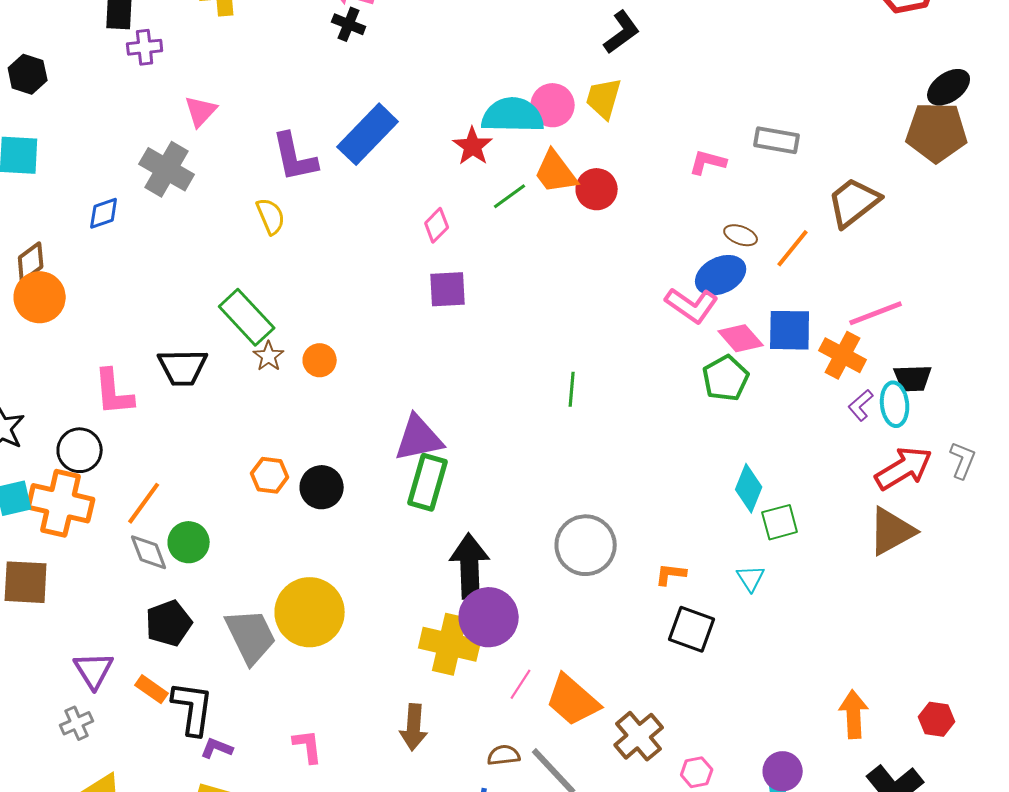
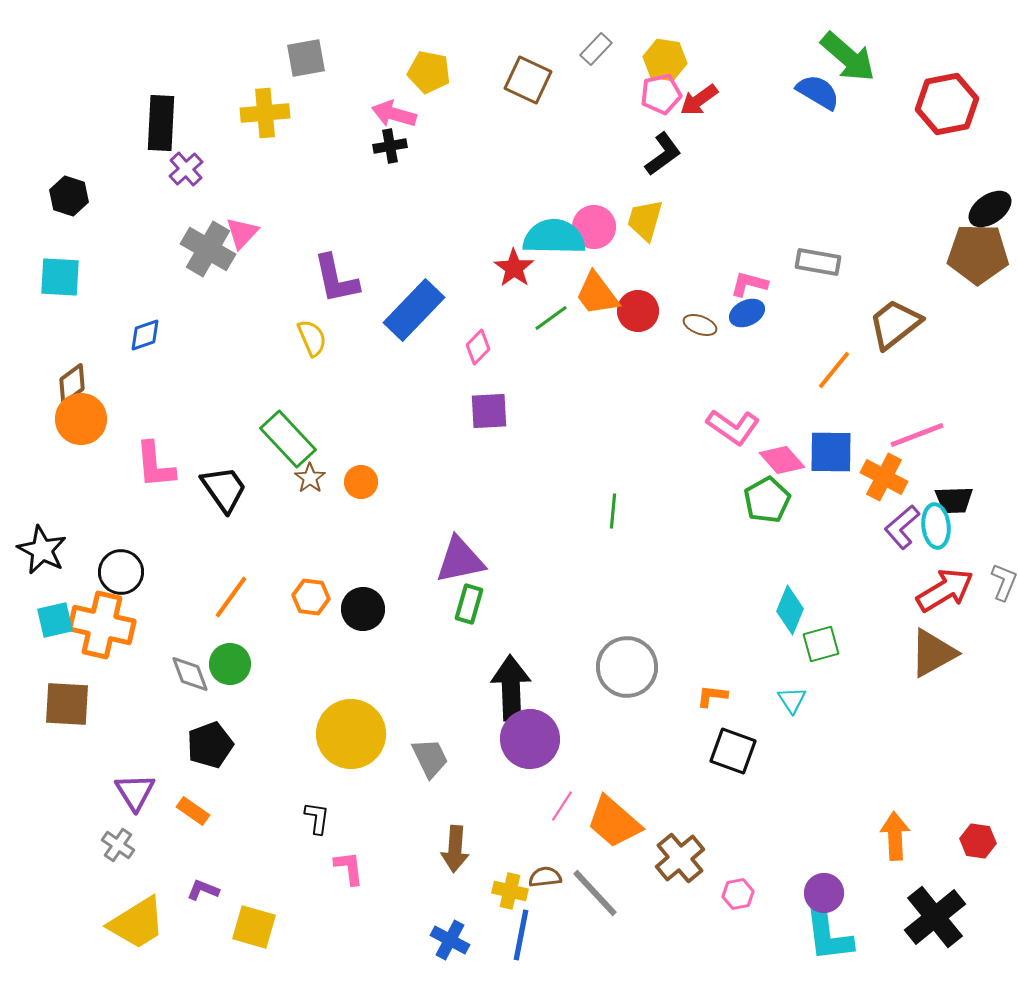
black cross: (349, 24) -> (390, 146), turned -32
purple cross: (145, 47) -> (186, 169), turned -36
blue rectangle: (368, 134) -> (414, 310), moved
gray cross: (167, 169) -> (208, 249), moved
brown ellipse: (741, 235) -> (700, 325), moved
blue ellipse: (721, 275) -> (747, 313), moved, size x0.7
black trapezoid: (183, 367) -> (224, 489), turned -124
pink L-shape: (114, 392) -> (155, 465), moved
purple L-shape: (861, 405) -> (902, 527), size x1.4
green rectangle: (428, 482) -> (469, 604), size x0.7
orange line: (144, 503) -> (231, 597), moved
gray trapezoid: (251, 636) -> (430, 758), moved, size x0.7
yellow cross: (450, 644) -> (510, 891), moved, size x0.6
black L-shape: (193, 708) -> (317, 818), moved, size x0.6
gray cross: (77, 723) -> (118, 845), turned -32
purple L-shape: (217, 748) -> (203, 890), moved

